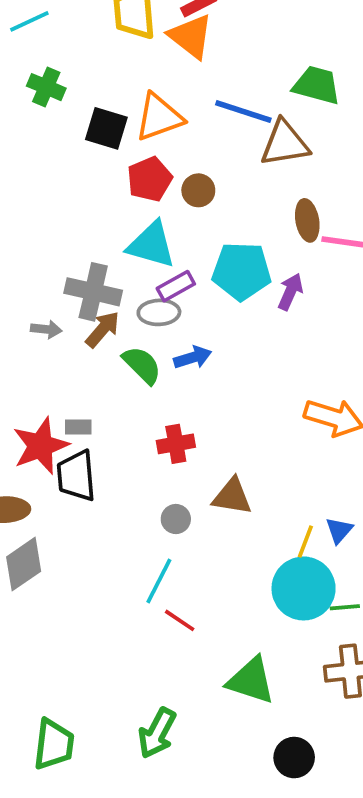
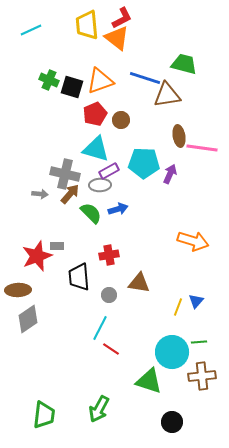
green cross: (46, 87) -> (49, 80), moved
black trapezoid: (76, 476) -> (79, 277), moved
cyan circle: (304, 588) -> (172, 352), moved

